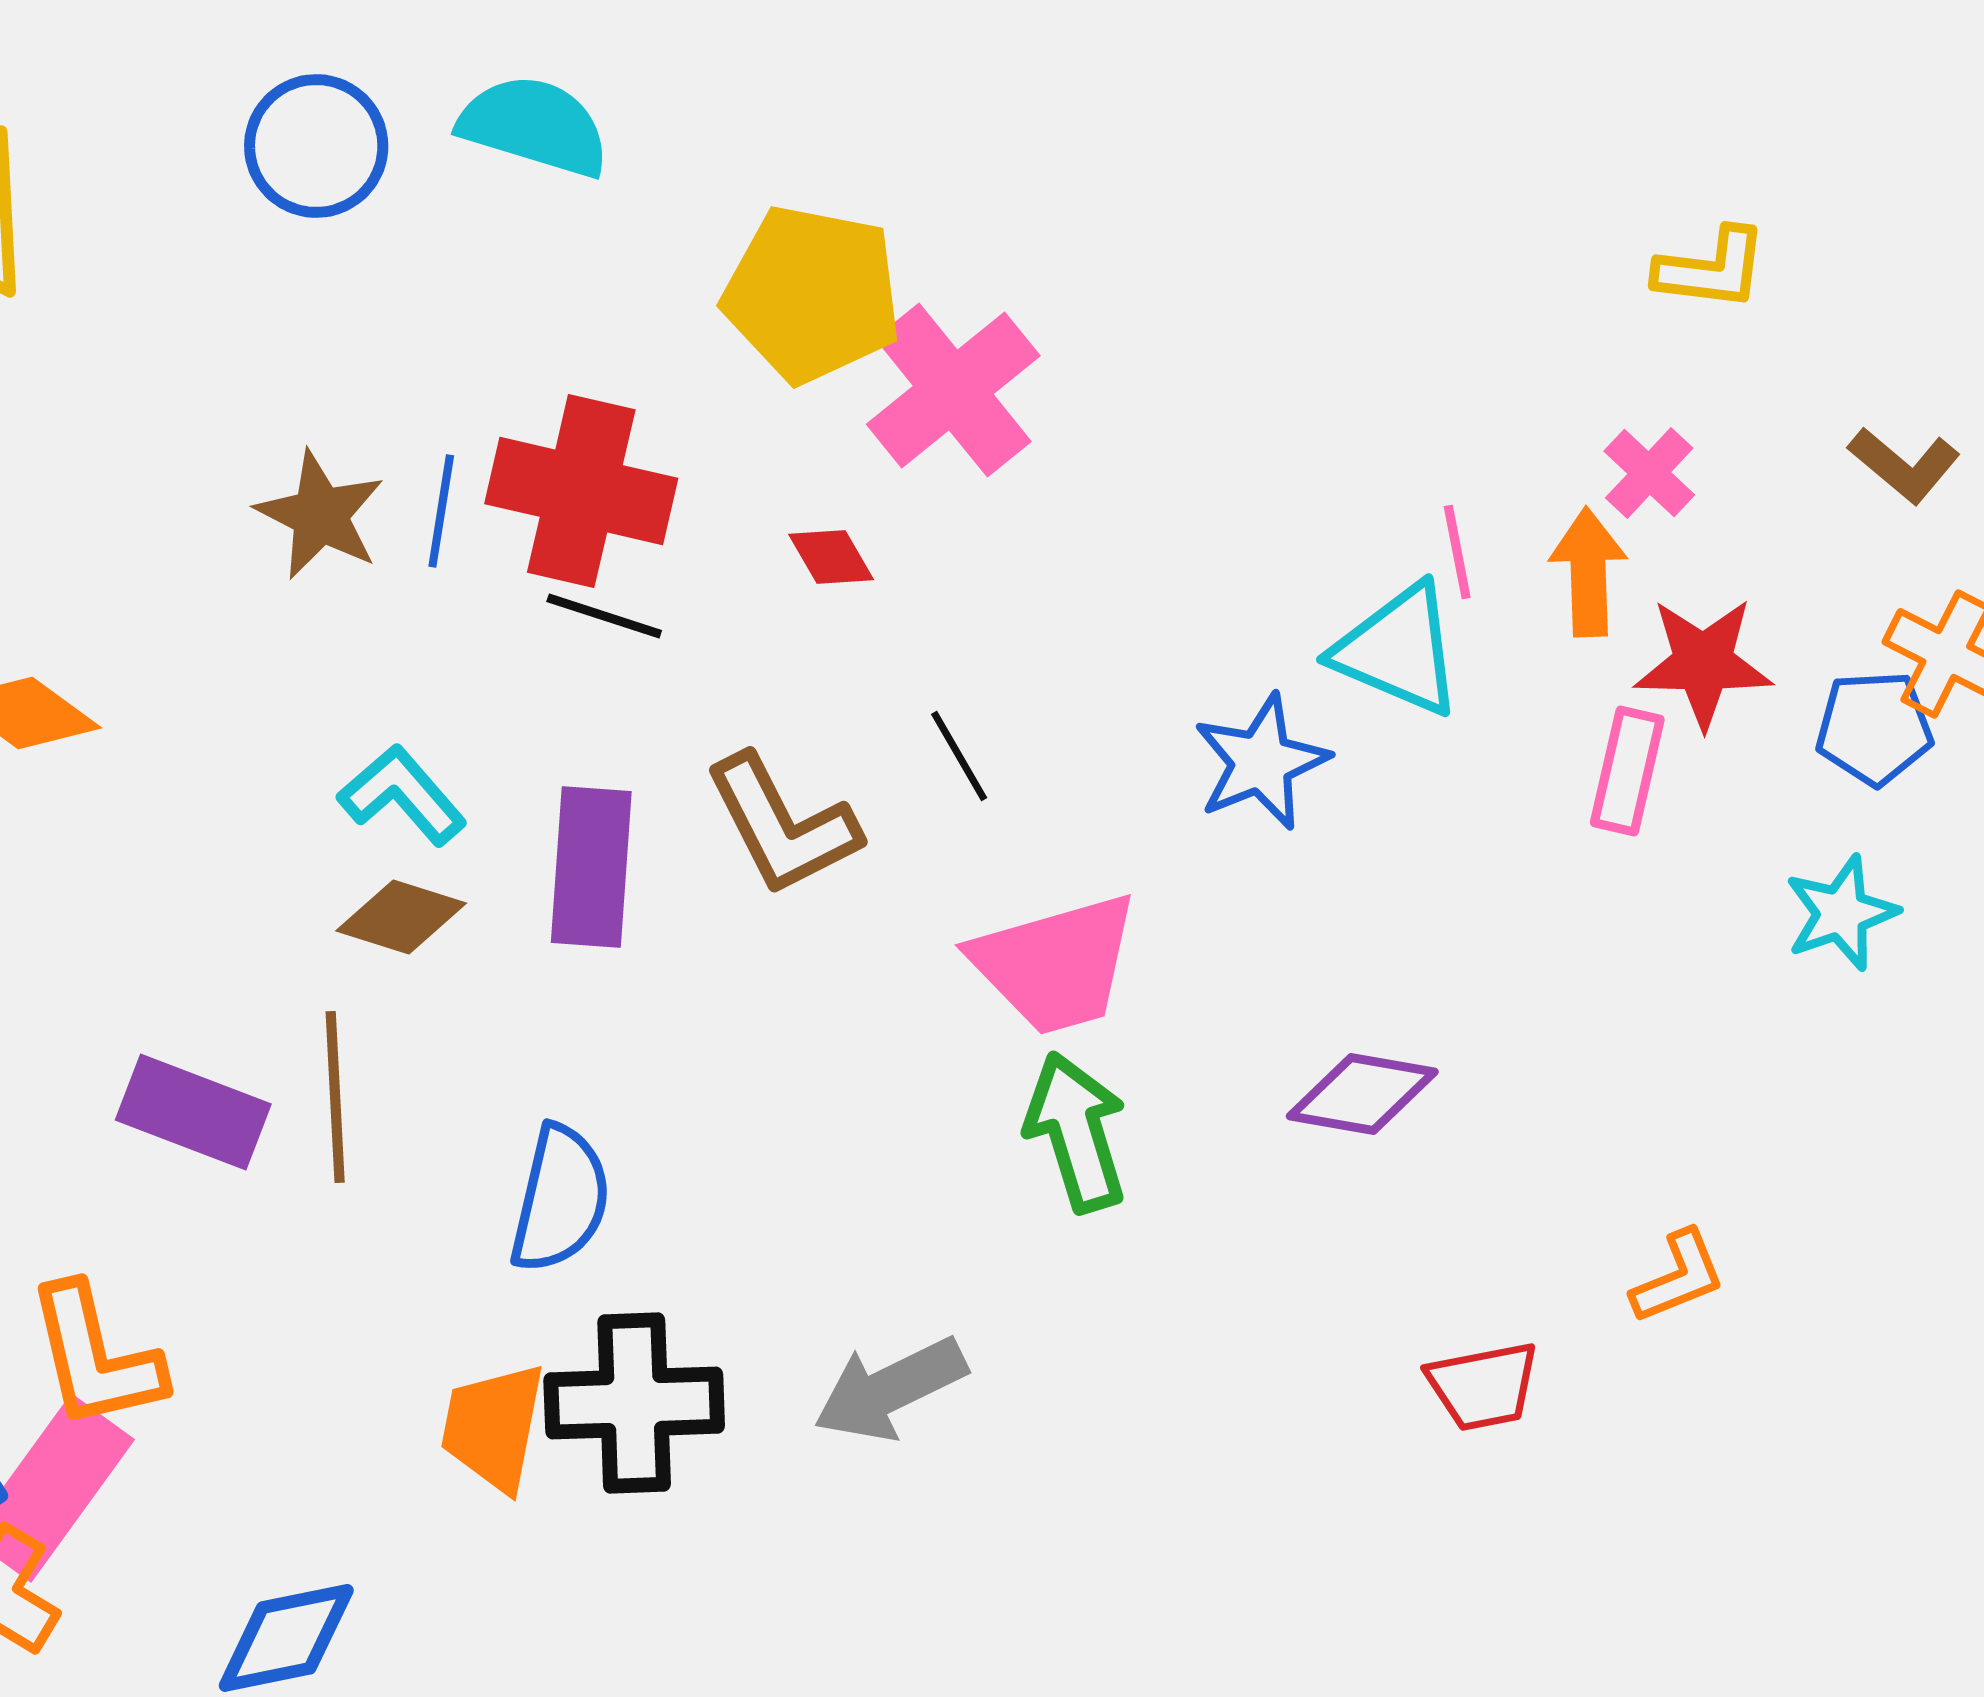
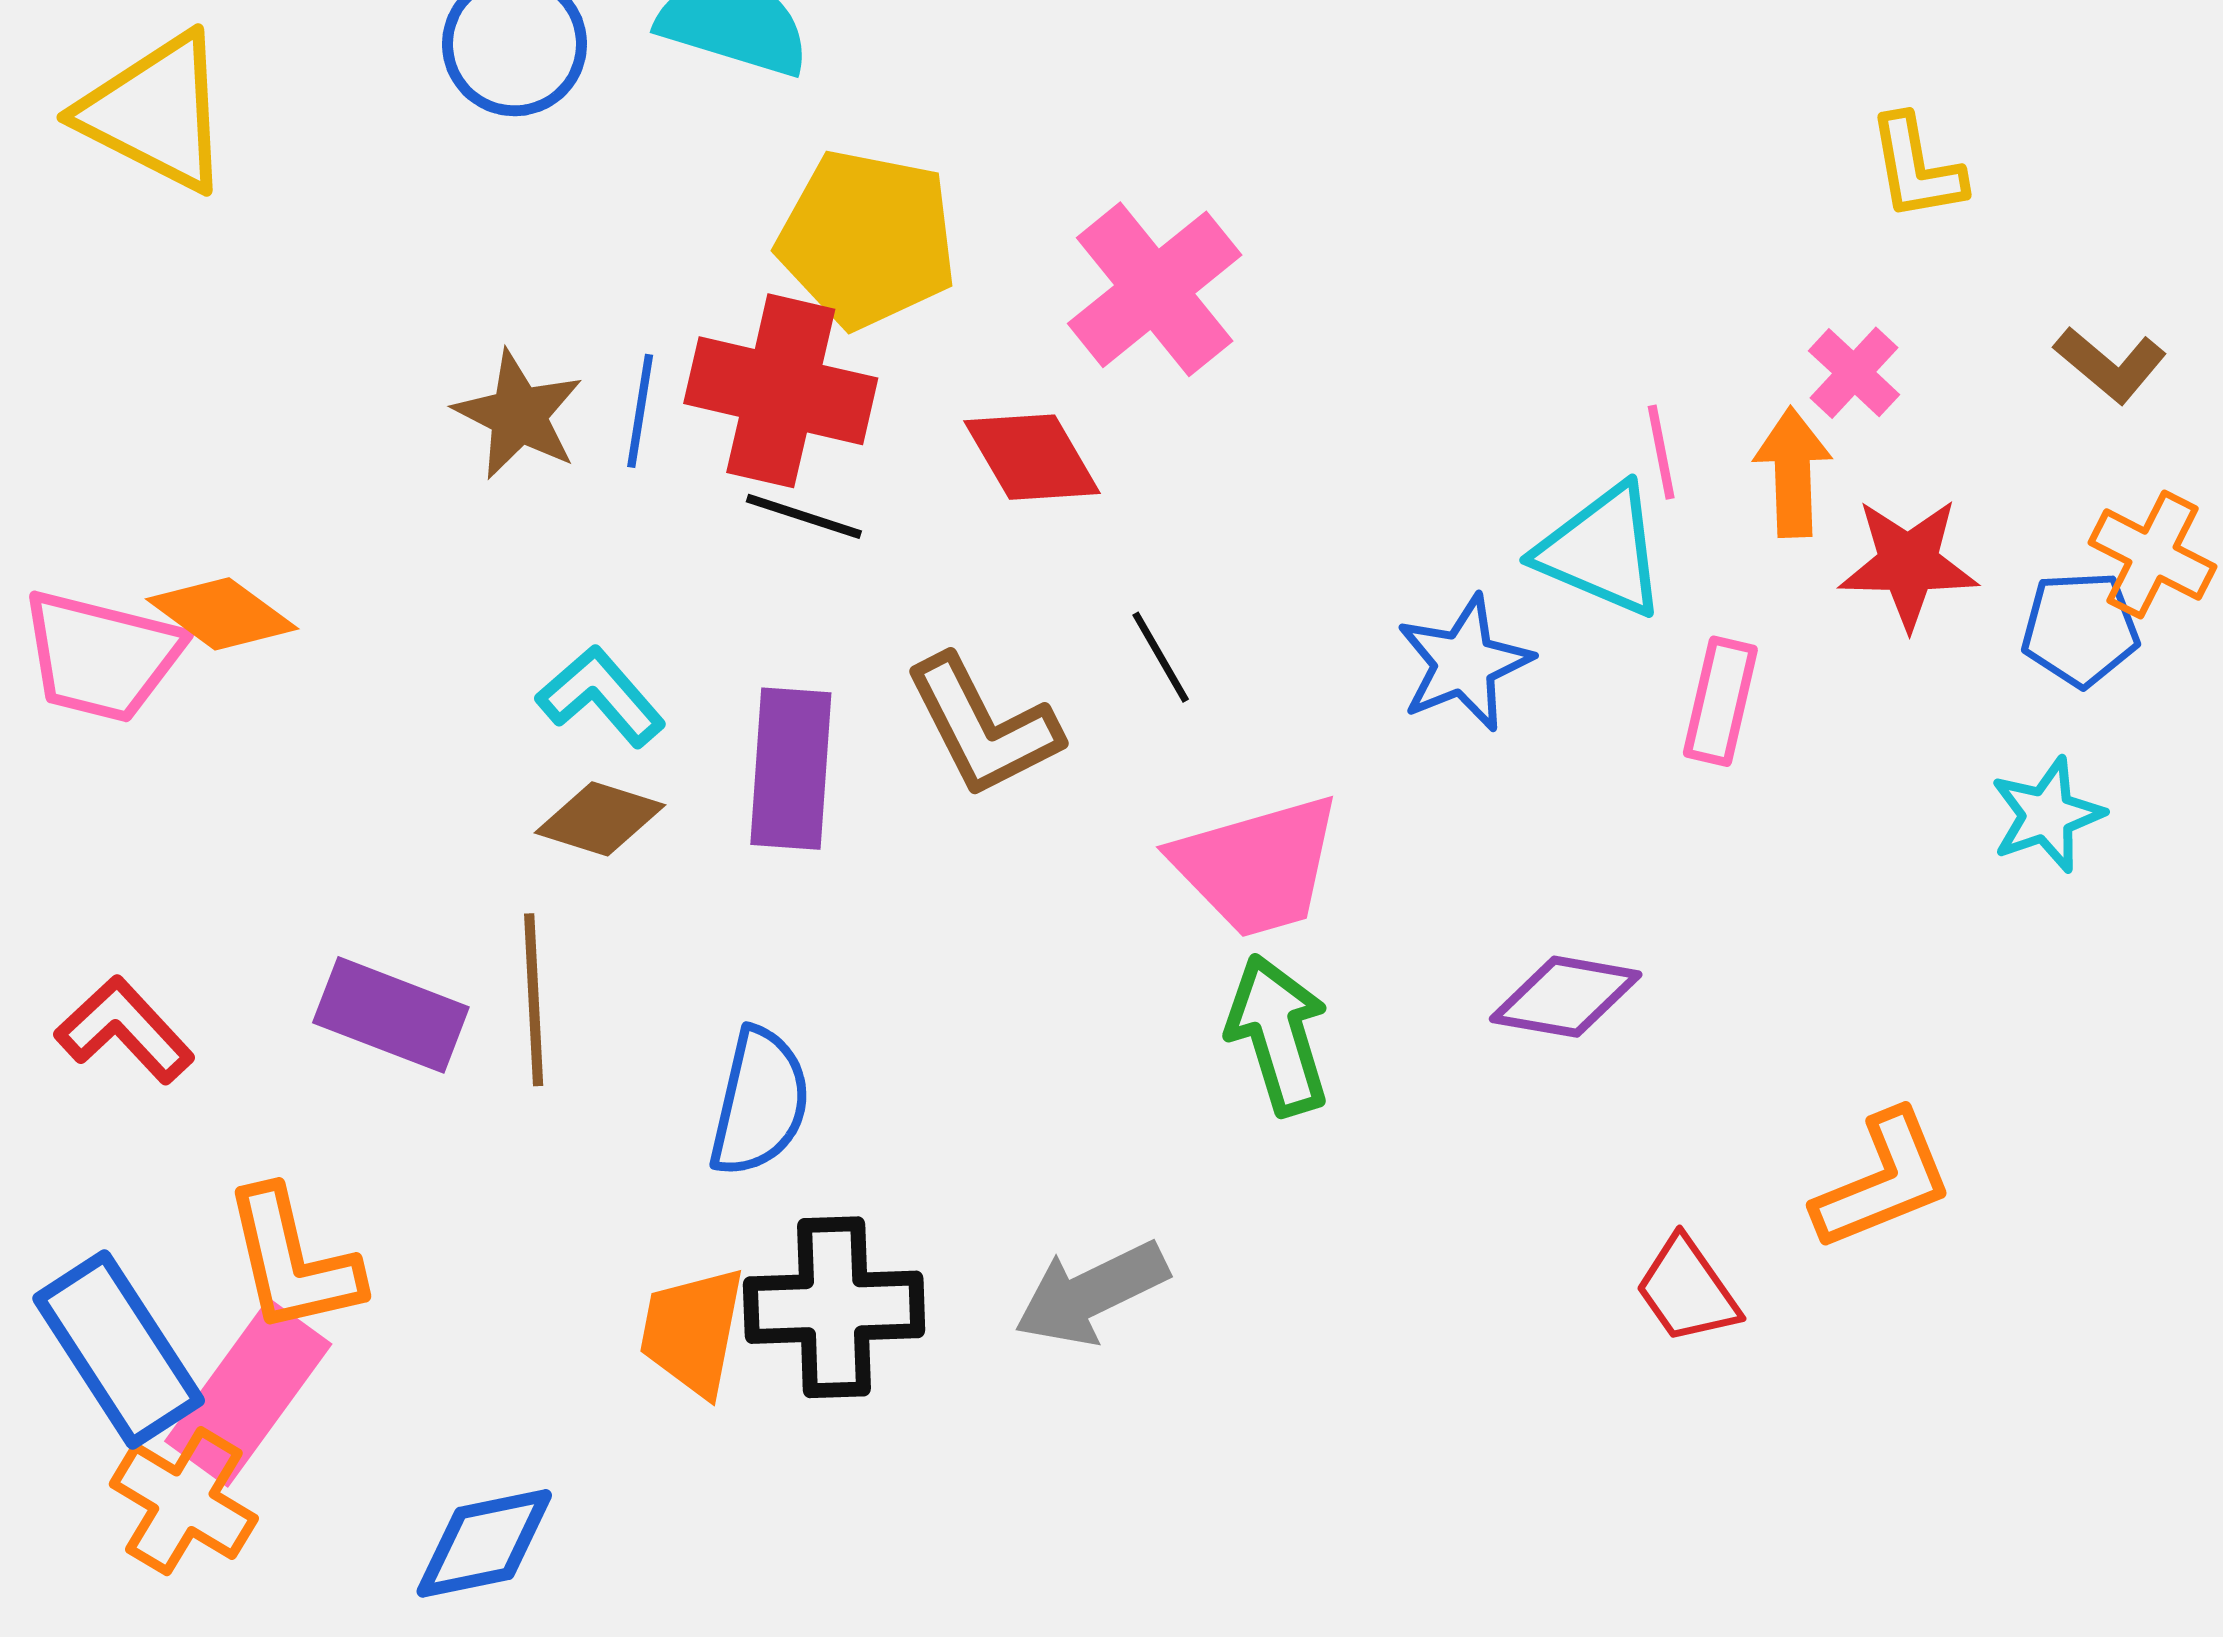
yellow L-shape: (1711, 269) -> (1916, 168), turned 73
yellow pentagon: (812, 294) -> (867, 239), moved
red diamond: (831, 557) -> (1032, 457), size x1.6
pink rectangle: (1627, 771) -> (1720, 701), moved
orange L-shape: (1678, 1277) -> (1883, 1181), size x1.5
red trapezoid: (1483, 1386) -> (1687, 1290), turned 66

